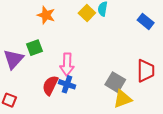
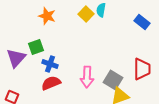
pink arrow: (67, 64) -> (87, 77), moved
blue cross: (67, 84) -> (50, 64), moved
red semicircle: (50, 85) -> (51, 83), turned 42

